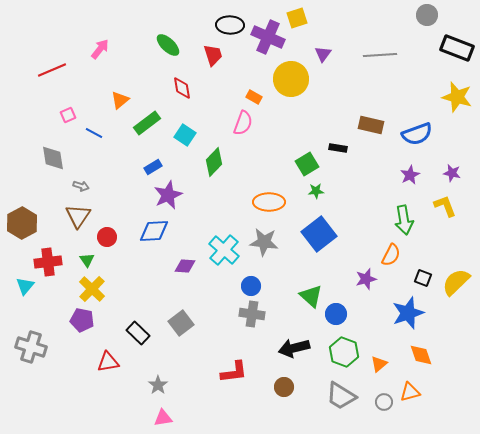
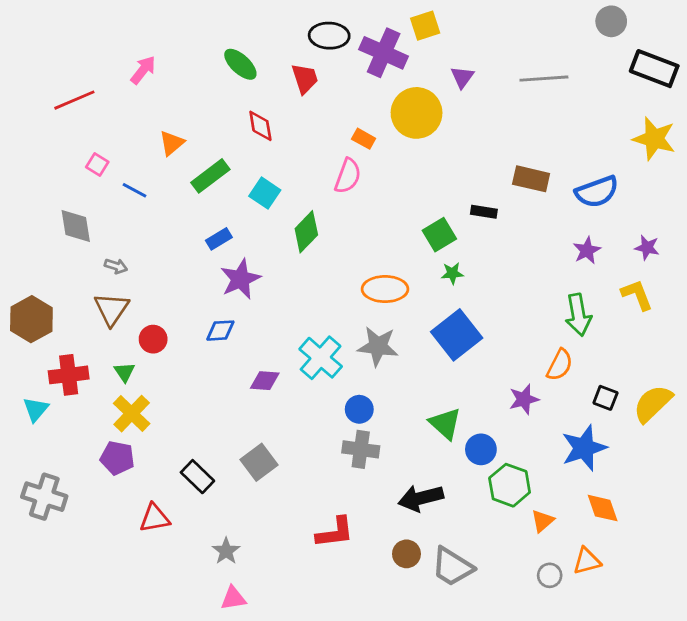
pink square: (68, 115) -> (97, 164), turned -35
blue diamond: (154, 231) -> (220, 331), size x0.7
green hexagon: (344, 352) -> (510, 485), moved
gray trapezoid: (341, 396) -> (452, 567), moved

